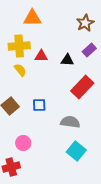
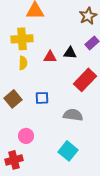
red triangle: (41, 56) -> (50, 57), moved
yellow semicircle: (20, 70) -> (23, 63), turned 40
cyan square: (76, 151) -> (68, 151), moved

